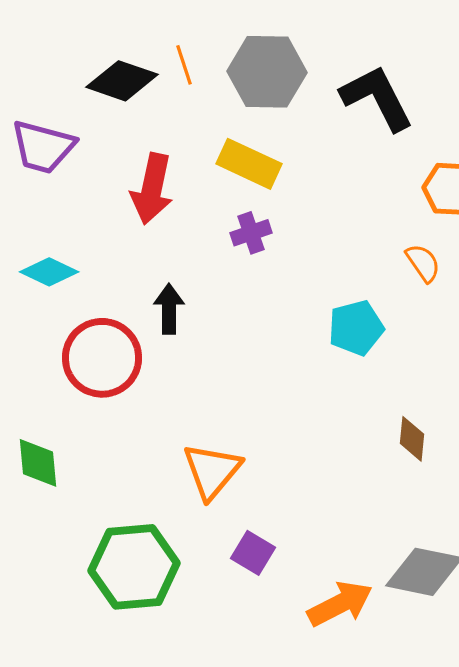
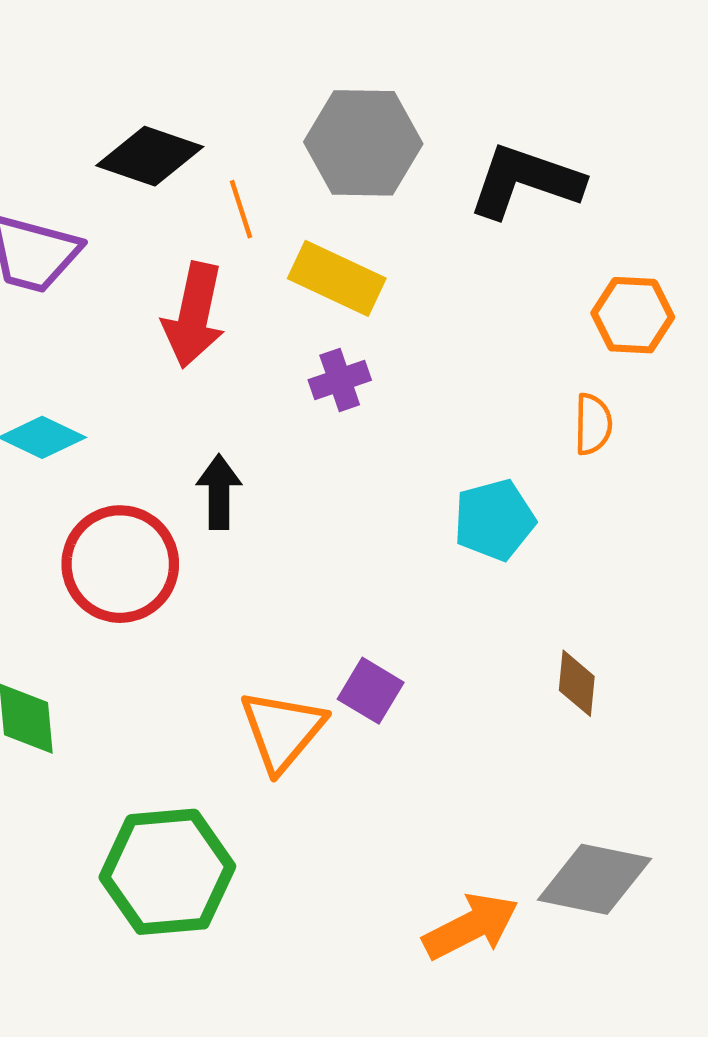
orange line: (184, 65) -> (241, 209), moved
black L-shape: (377, 98) -> (525, 181), turned -44
orange semicircle: (423, 263) -> (593, 424), turned 36
purple square: (253, 553) -> (371, 691), moved

